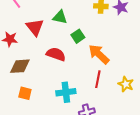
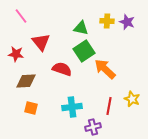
green triangle: (60, 17) -> (81, 28), moved
green square: (78, 36) -> (84, 51), size x1.5
red line: (98, 79) -> (109, 106), moved

